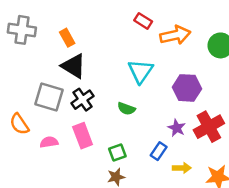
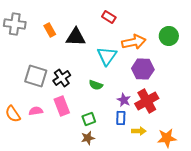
orange arrow: (175, 35) -> (134, 42), moved
black triangle: (73, 66) -> (76, 37), moved, turned -30
orange semicircle: (19, 124) -> (13, 114), moved
red cross: (209, 127) -> (147, 101), moved
purple star: (177, 128) -> (124, 100), moved
blue rectangle: (159, 151) -> (121, 118), turned -32

